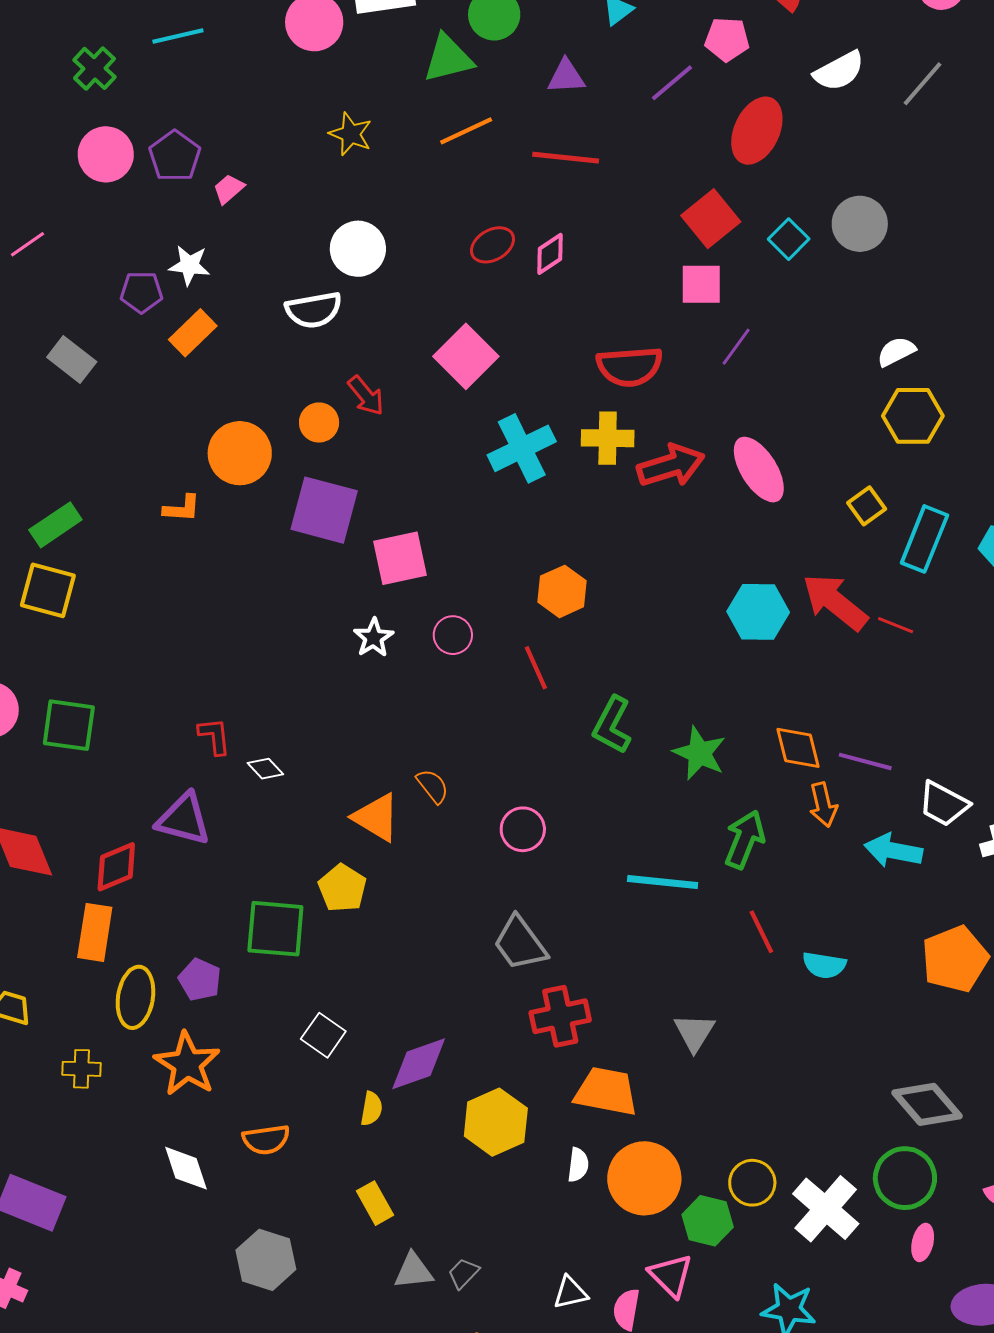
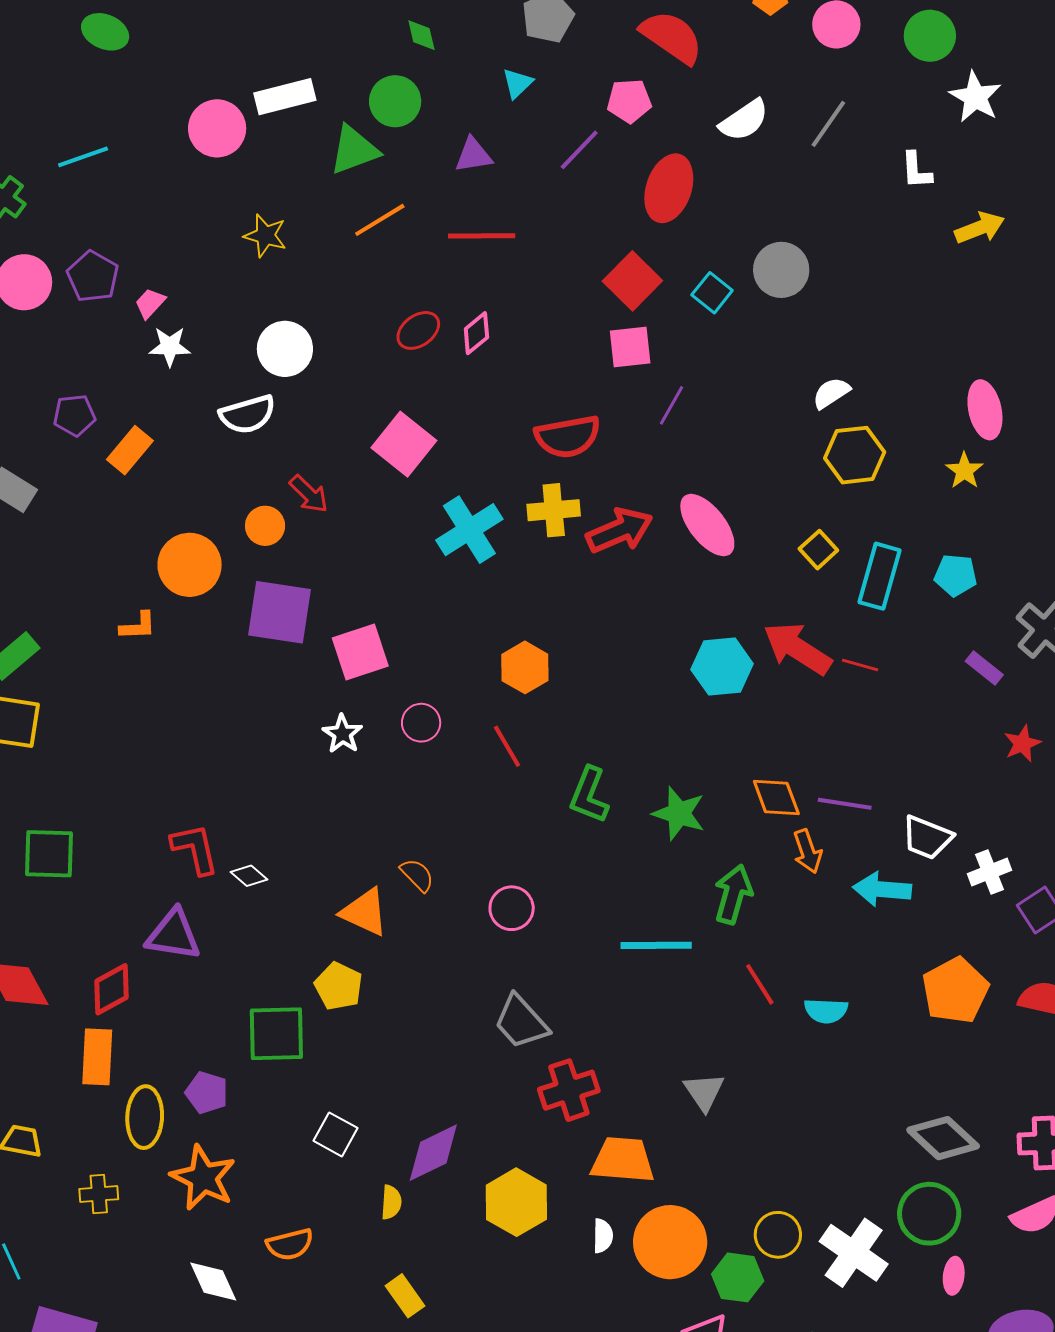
white star: (189, 265) -> (170, 346), moved
red L-shape: (214, 736) -> (195, 849), size x1.4

